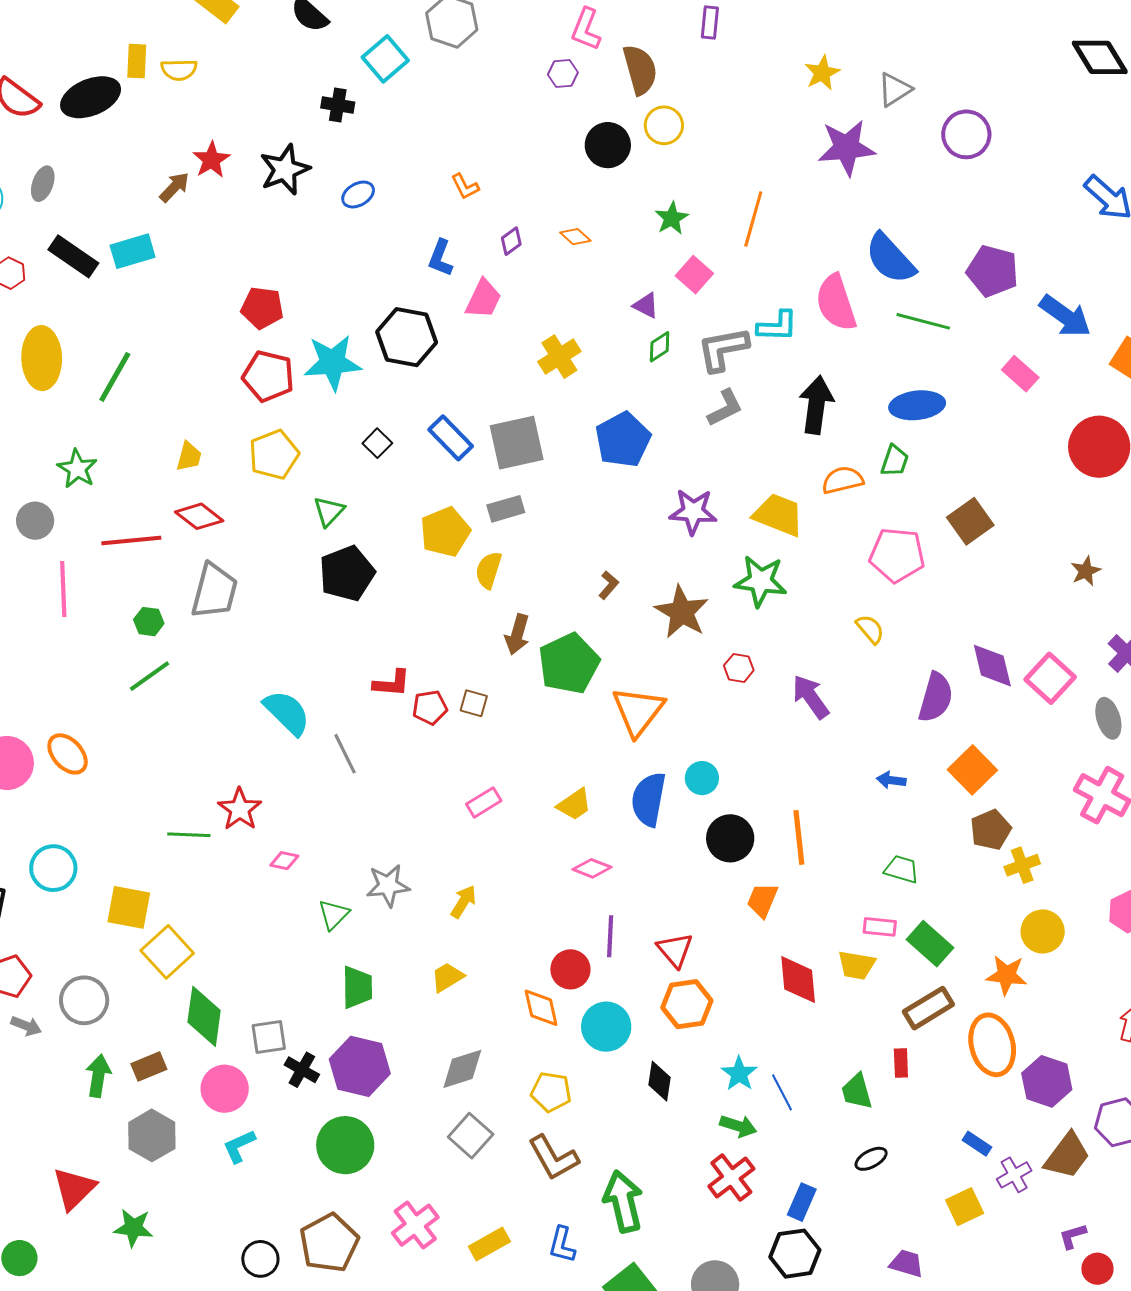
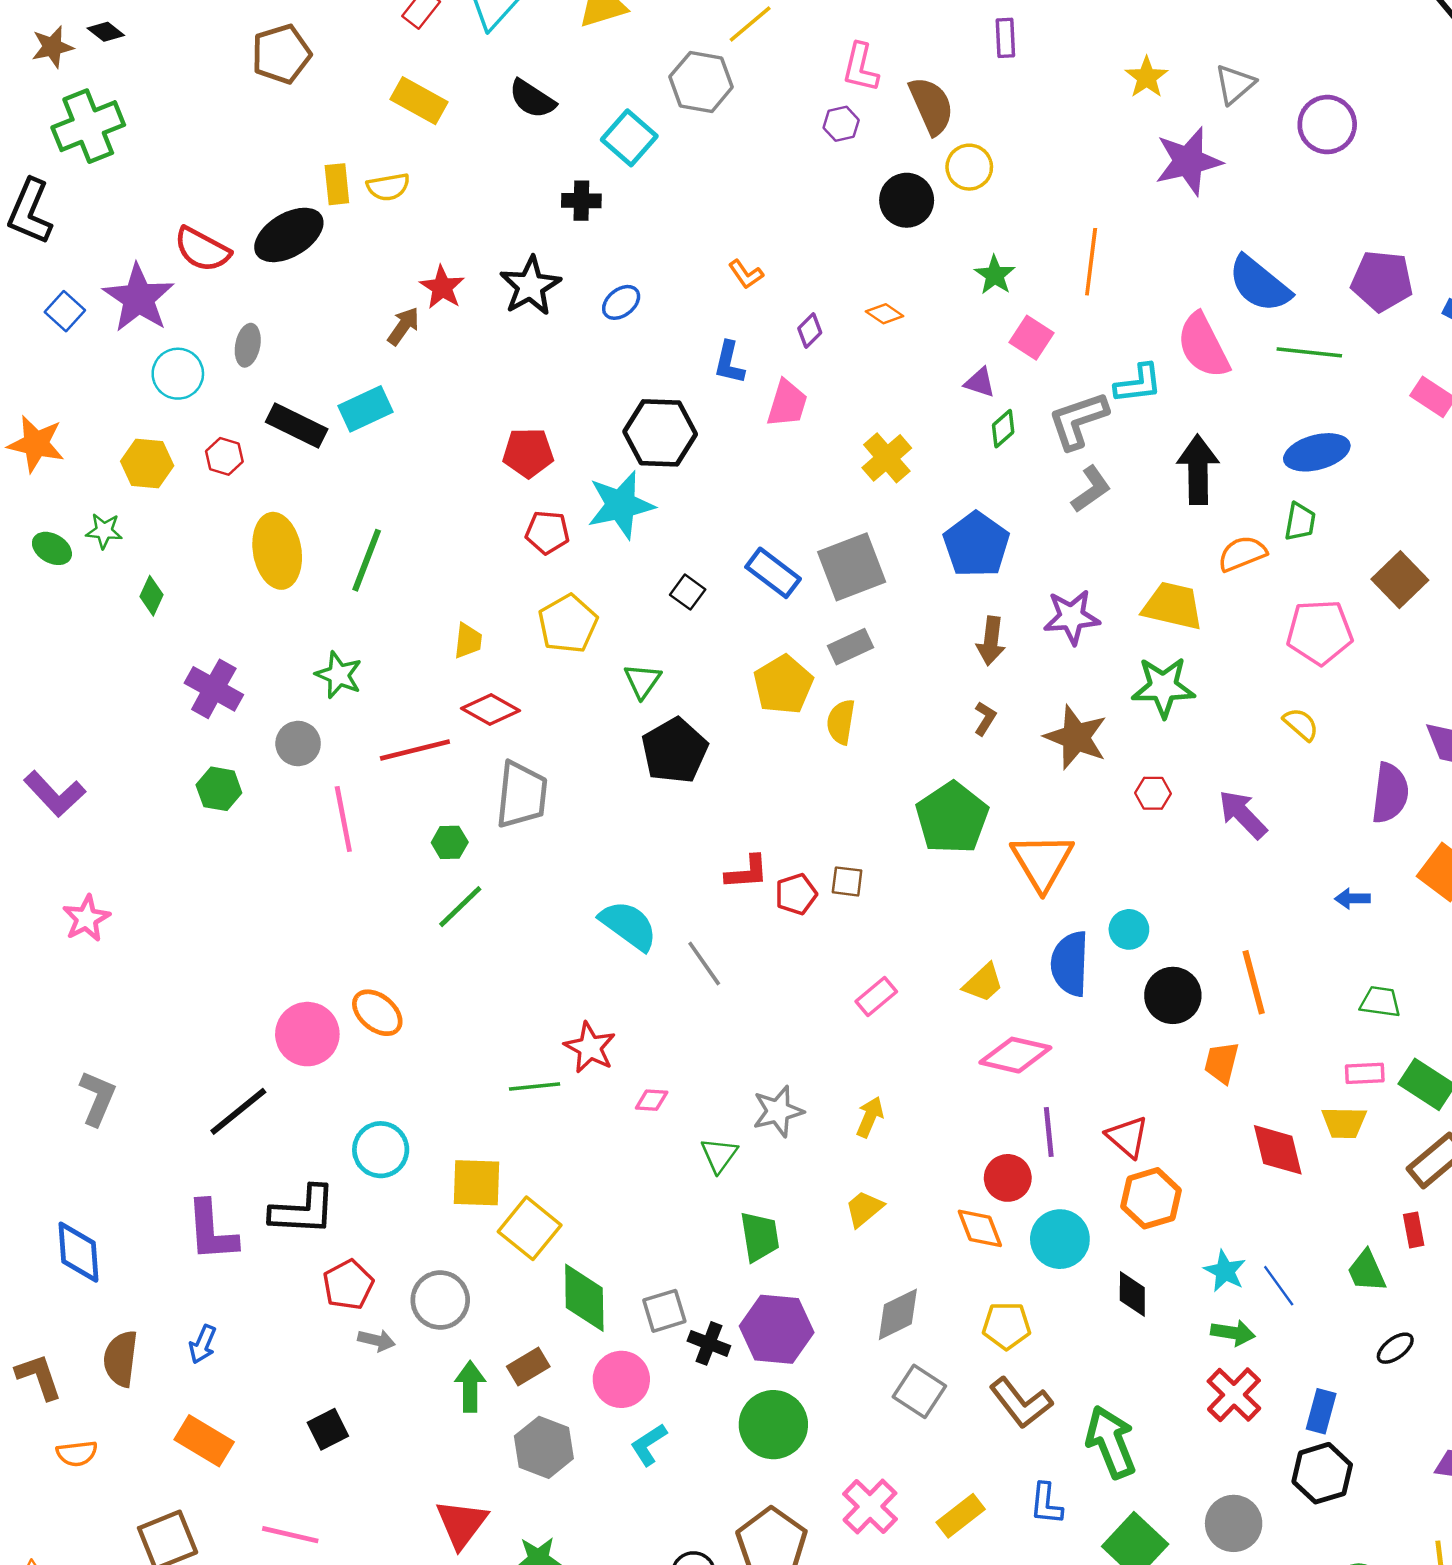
black hexagon: (407, 337) -> (660, 433), moved
red pentagon: (268, 376) -> (547, 532), size x0.7
brown arrow: (517, 634) -> (991, 641), moved
pink diamond: (592, 868) -> (1015, 1055), size x1.5

